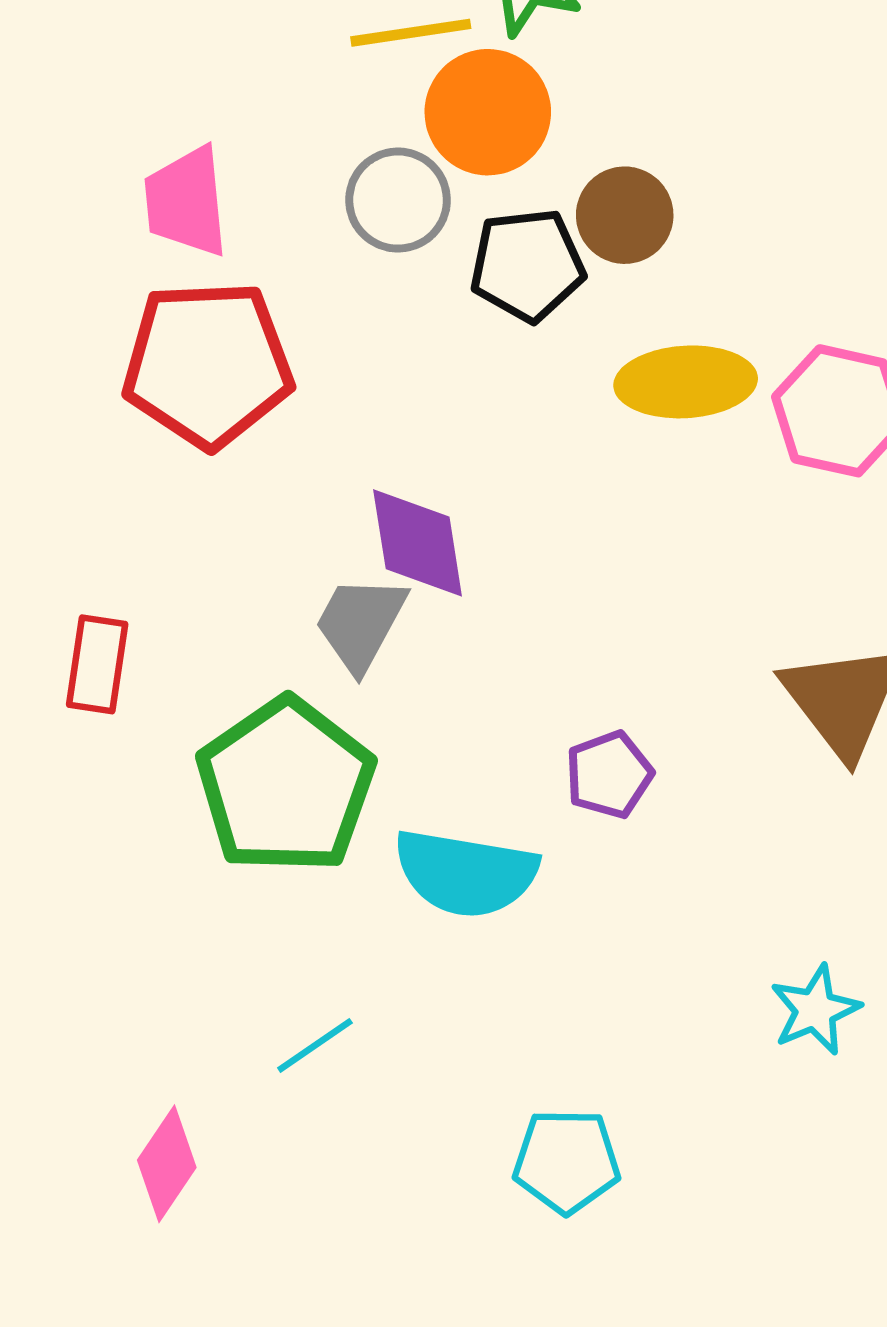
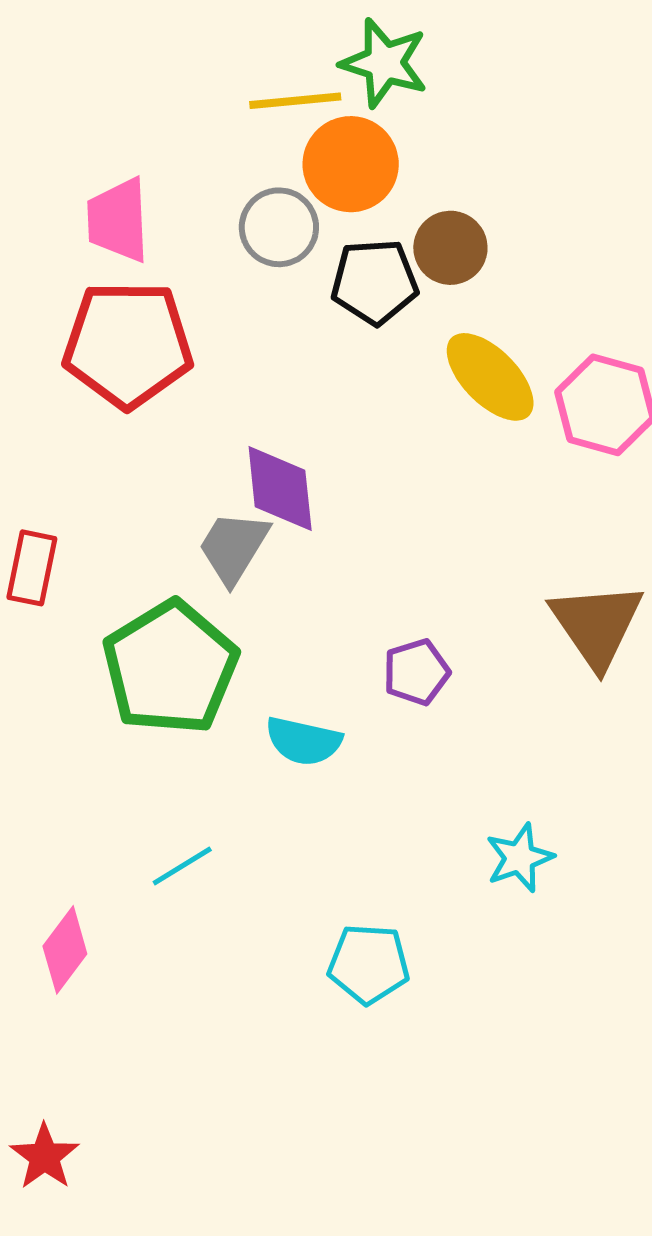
yellow ellipse: (686, 382) -> (490, 377), turned 46
cyan semicircle: (466, 873) -> (303, 741), size x0.7
cyan star: (815, 1010) -> (519, 858), moved

